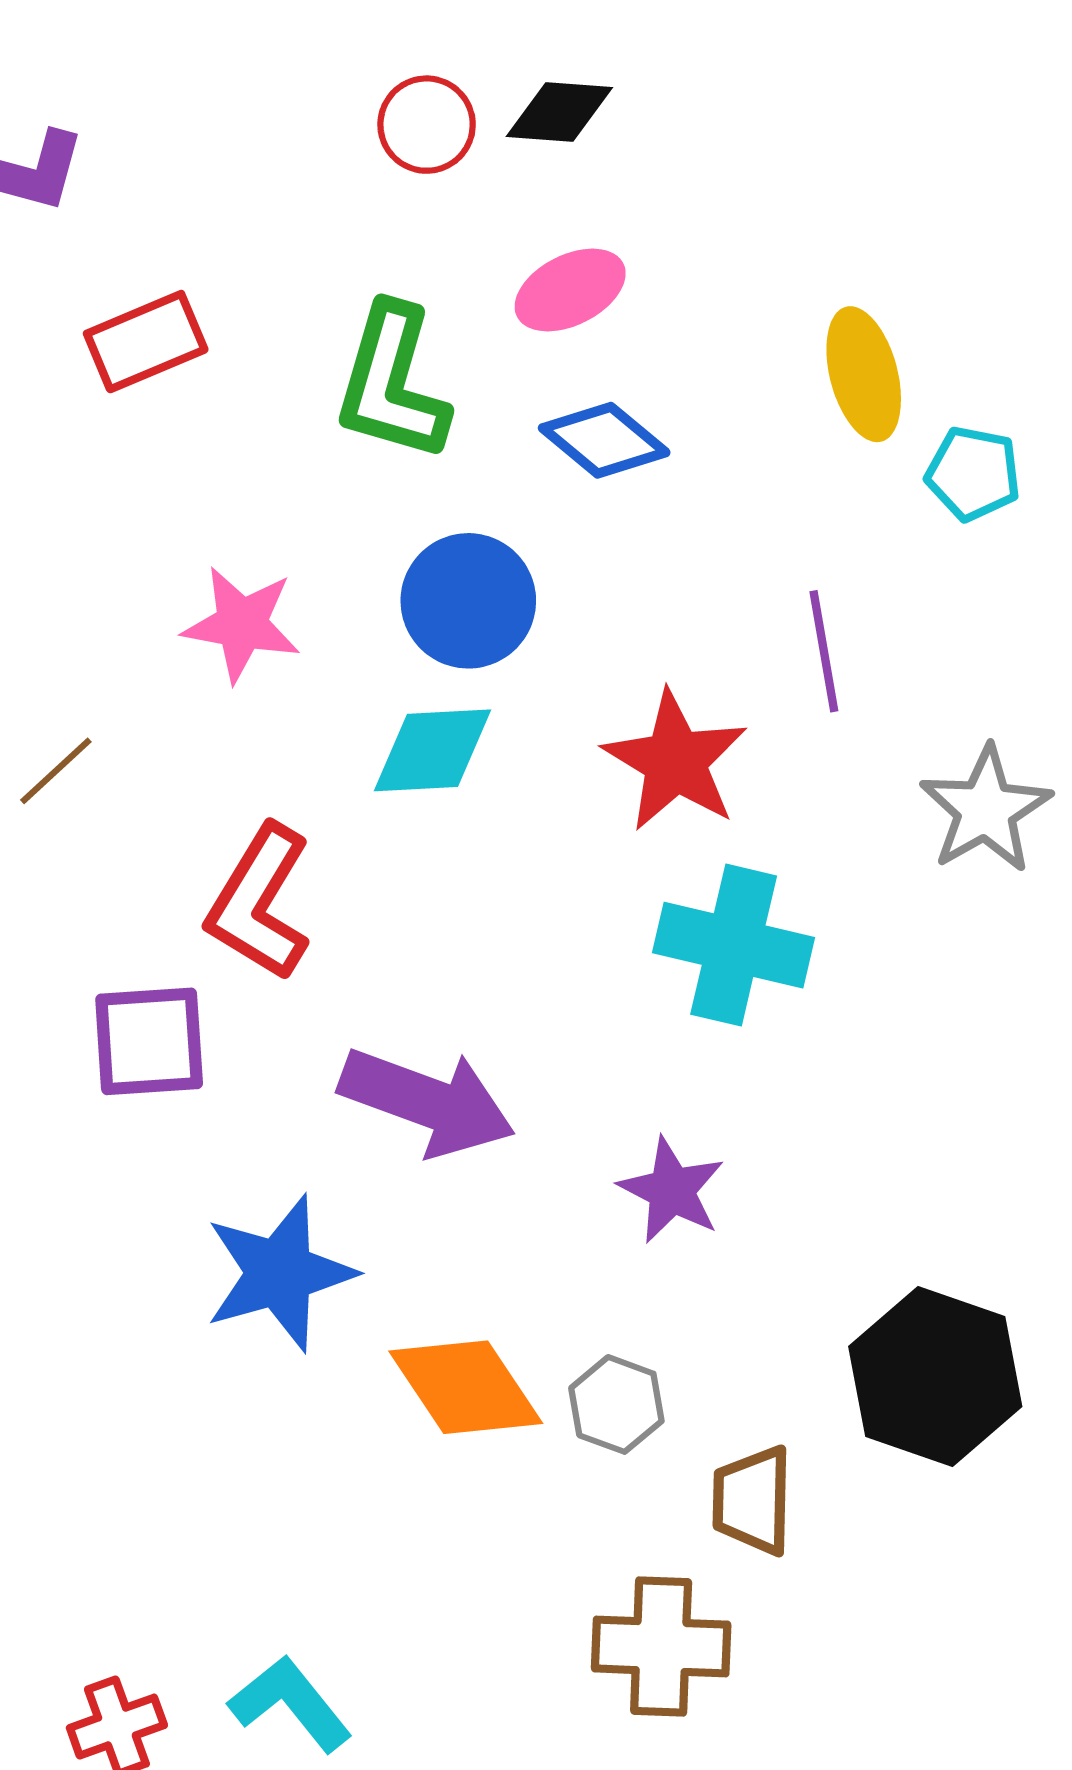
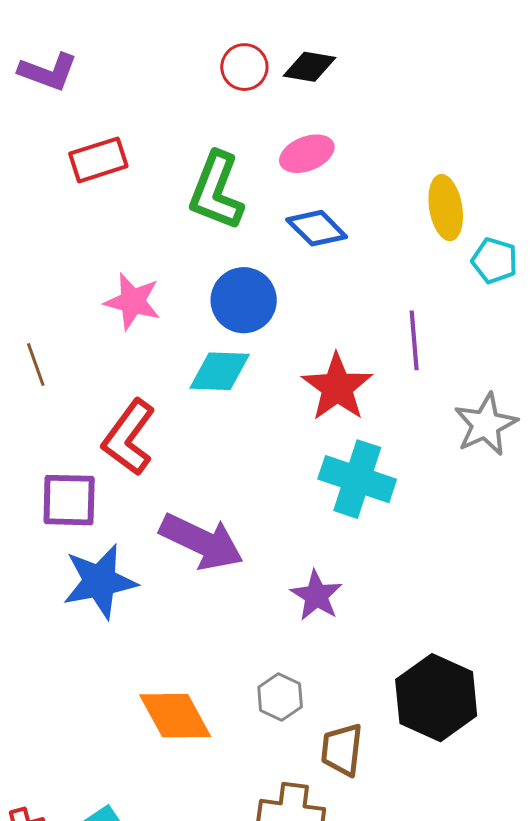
brown line: (56, 771) -> (36, 365), turned -72
blue star: (280, 1273) -> (100, 581), moved
orange diamond: (466, 1387) -> (175, 716), moved

